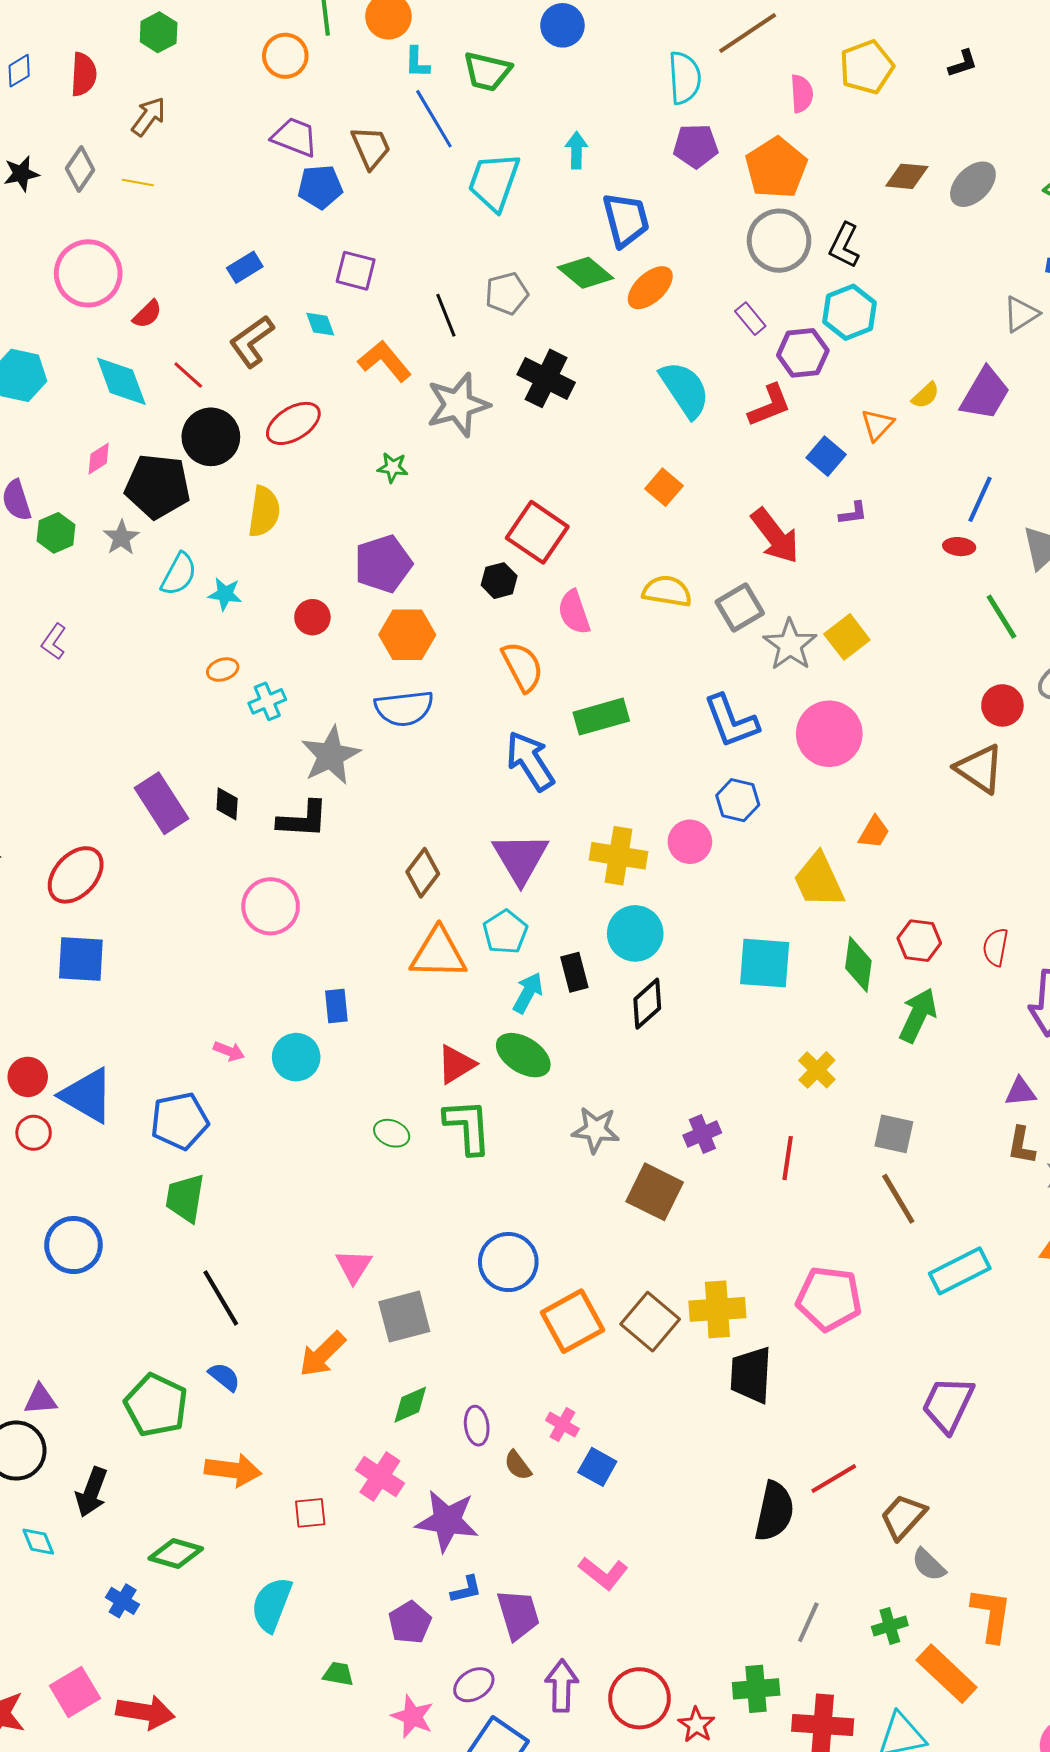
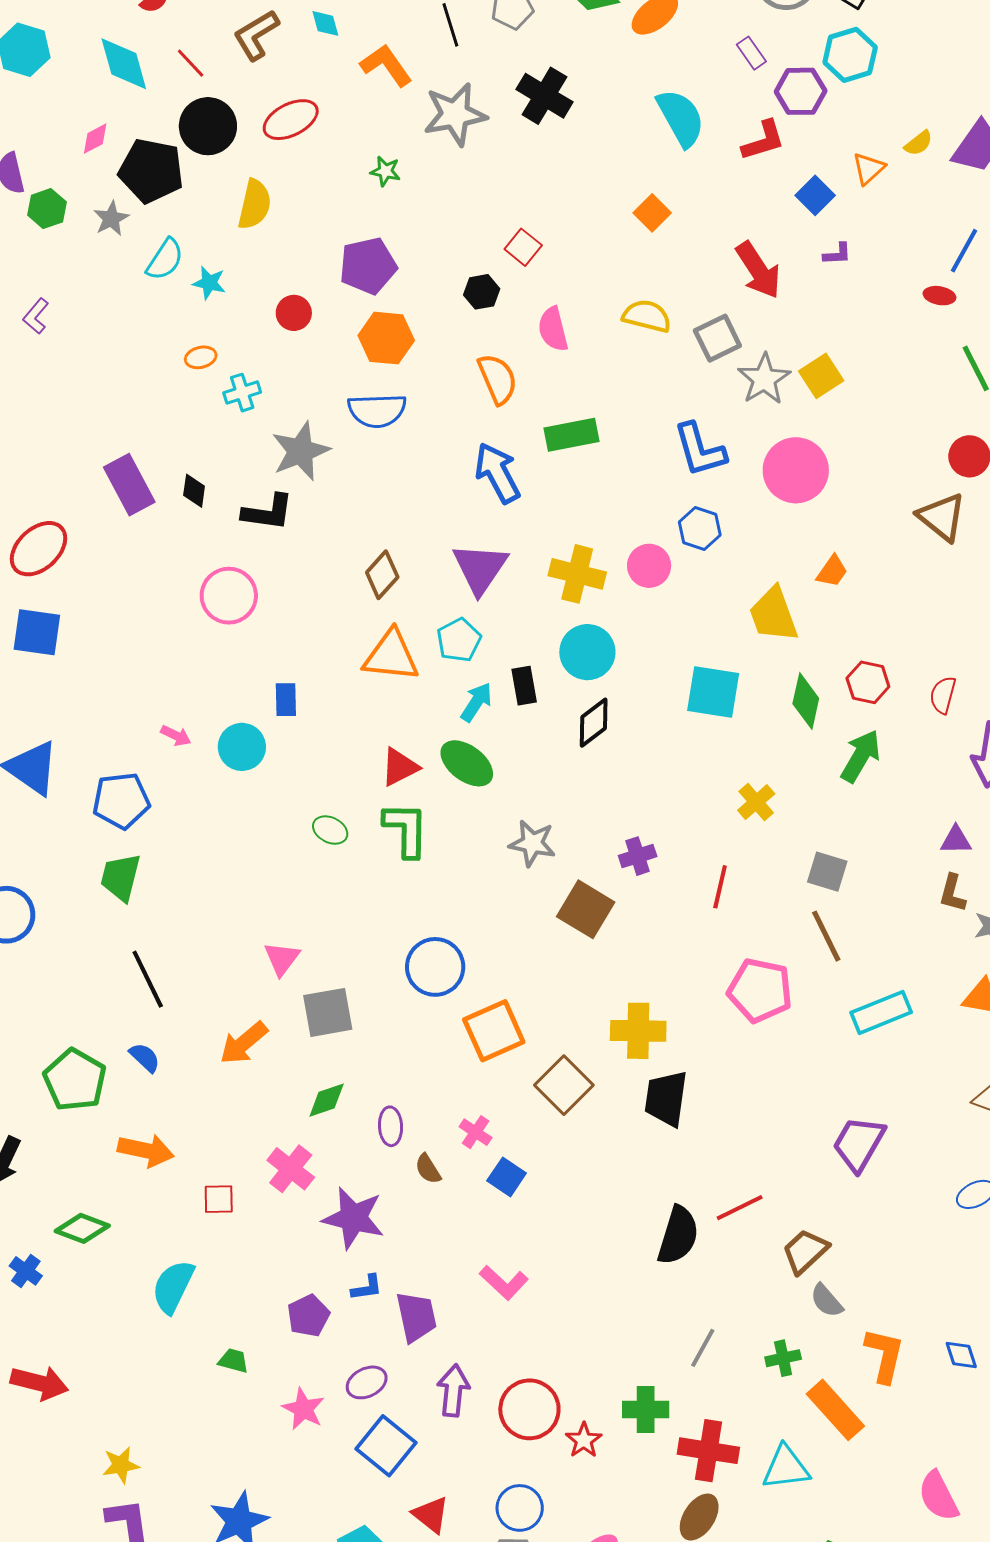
red square: (537, 532) -> (523, 247), size x0.6
pink pentagon: (829, 1299) -> (760, 990), moved
brown square: (650, 1322) -> (564, 1085), moved

